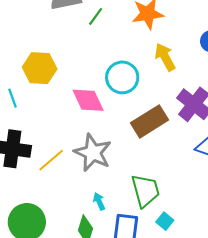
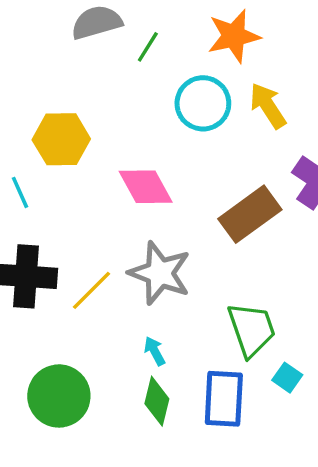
cyan circle: (122, 77) -> (203, 103), moved
cyan arrow: (99, 201) -> (155, 351), moved

